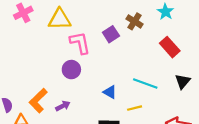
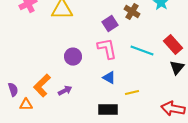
pink L-shape: (80, 43) -> (107, 49), moved
red rectangle: (170, 47) -> (173, 45), moved
cyan line: (145, 83) -> (142, 51), moved

